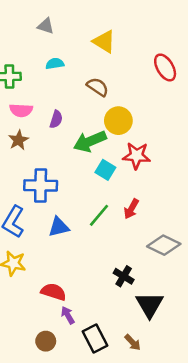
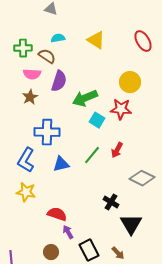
yellow triangle: (104, 42) -> (96, 40), moved
brown semicircle: (98, 87) -> (47, 56), moved
purple semicircle: (56, 119) -> (59, 81), size x1.5
yellow circle: (118, 121) -> (130, 82), moved

